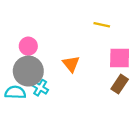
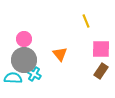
yellow line: (102, 25) -> (86, 21), turned 56

